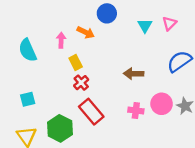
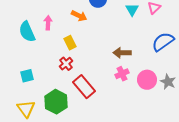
pink arrow: (61, 40) -> (48, 23), moved
red cross: (81, 83) -> (66, 64), moved
pink cross: (136, 110) -> (122, 74), moved, turned -32

